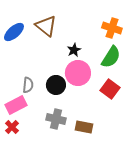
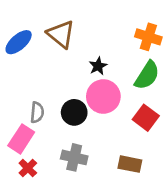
pink rectangle: (16, 105) -> (21, 139), turned -30
red cross: (12, 127) -> (28, 168), moved
brown rectangle: (84, 127) -> (130, 164), moved

